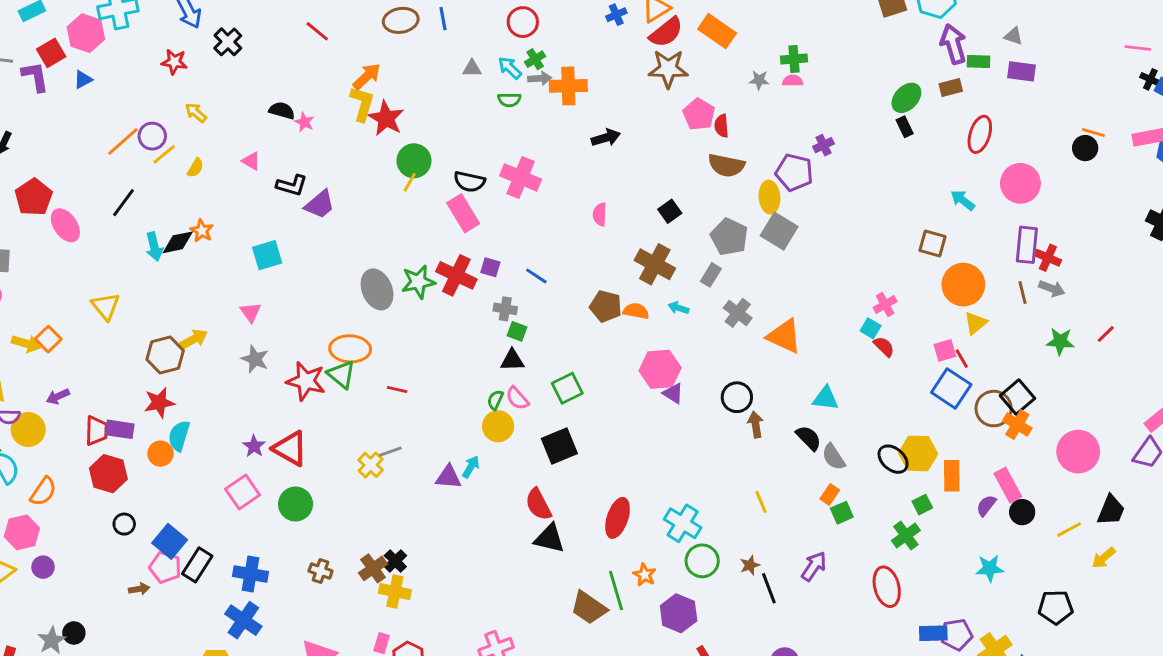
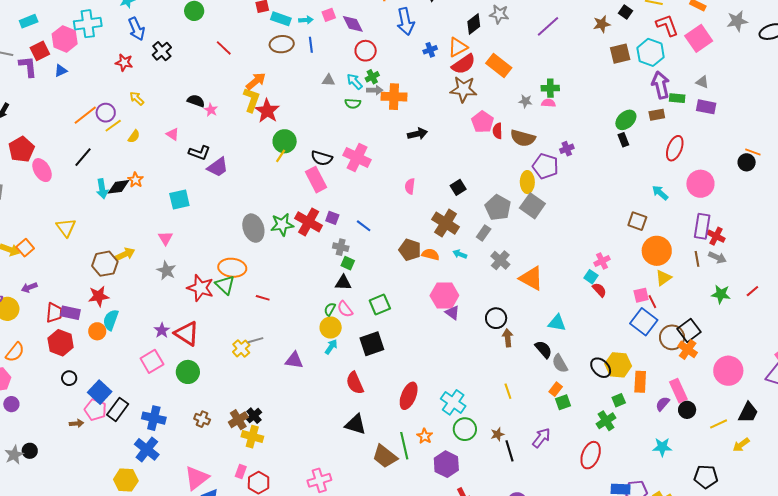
brown semicircle: (726, 165) -> (523, 138), moved
cyan arrow: (471, 467) -> (331, 347), moved
black triangle: (549, 538) -> (356, 424), moved
red ellipse: (887, 587) -> (591, 455), turned 32

